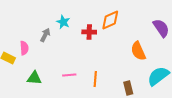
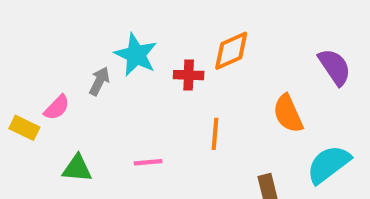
cyan star: (63, 22) -> (136, 55), size x1.5
pink semicircle: (24, 48) -> (57, 107), turned 48
orange line: (95, 79) -> (215, 134), moved

